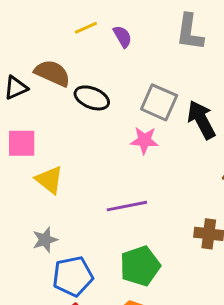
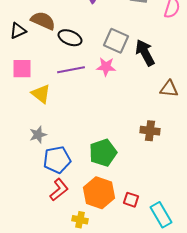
purple line: (127, 206) -> (71, 70), moved

